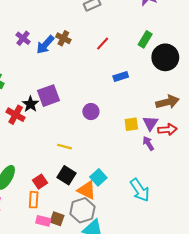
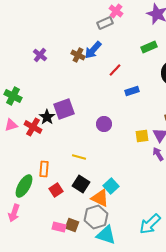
green rectangle: (145, 39) -> (149, 47), moved, turned 35
red line: (103, 44) -> (115, 70), moved
blue arrow: (45, 45) -> (93, 50), moved
cyan arrow: (140, 190) -> (150, 224), moved, turned 80
orange rectangle: (34, 200) -> (44, 169), moved

